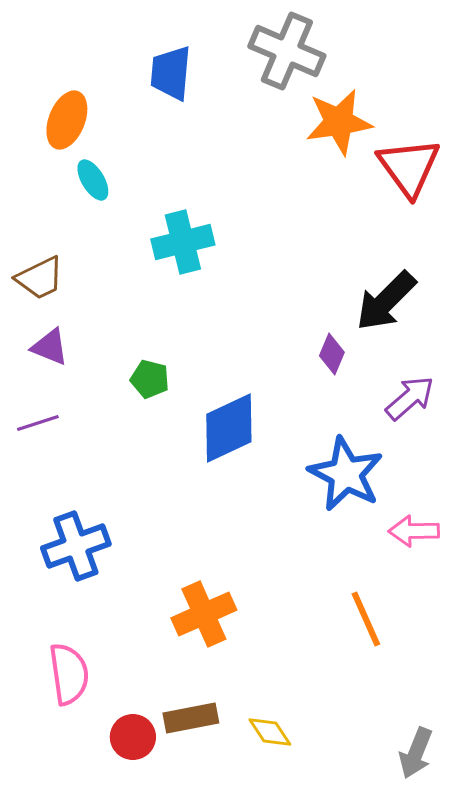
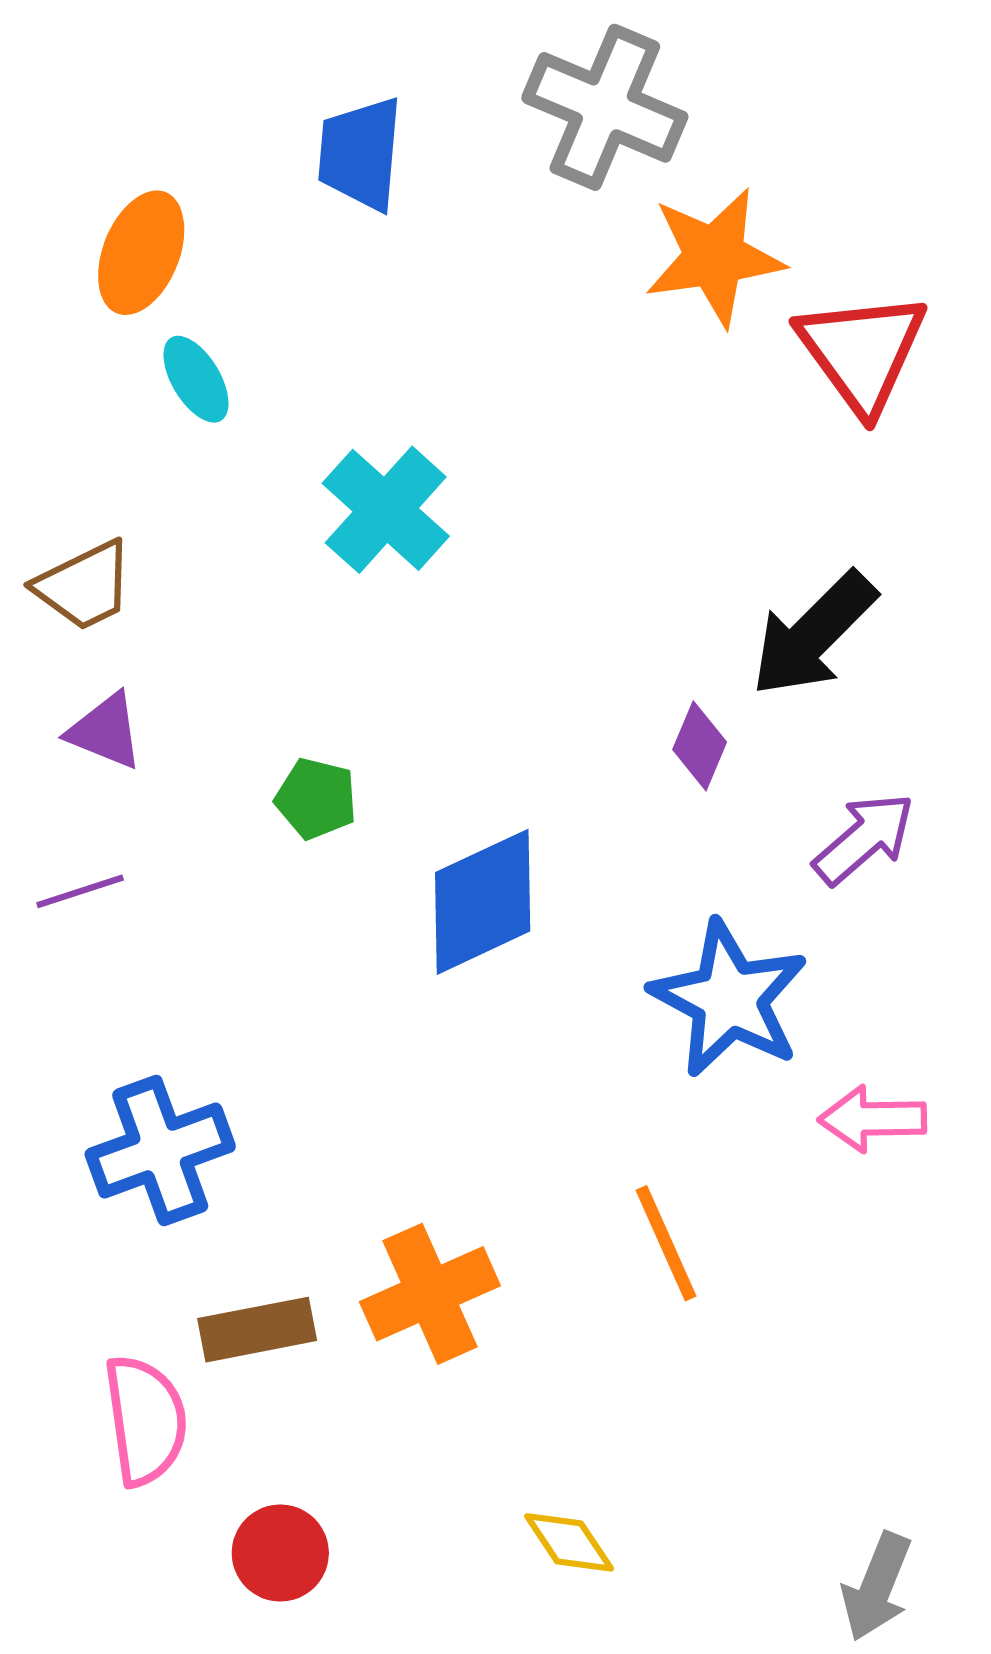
cyan cross: (183, 242) -> (386, 510), turned -34
orange line: (366, 619) -> (666, 1243), moved
brown rectangle: (191, 718) -> (257, 1330), moved

